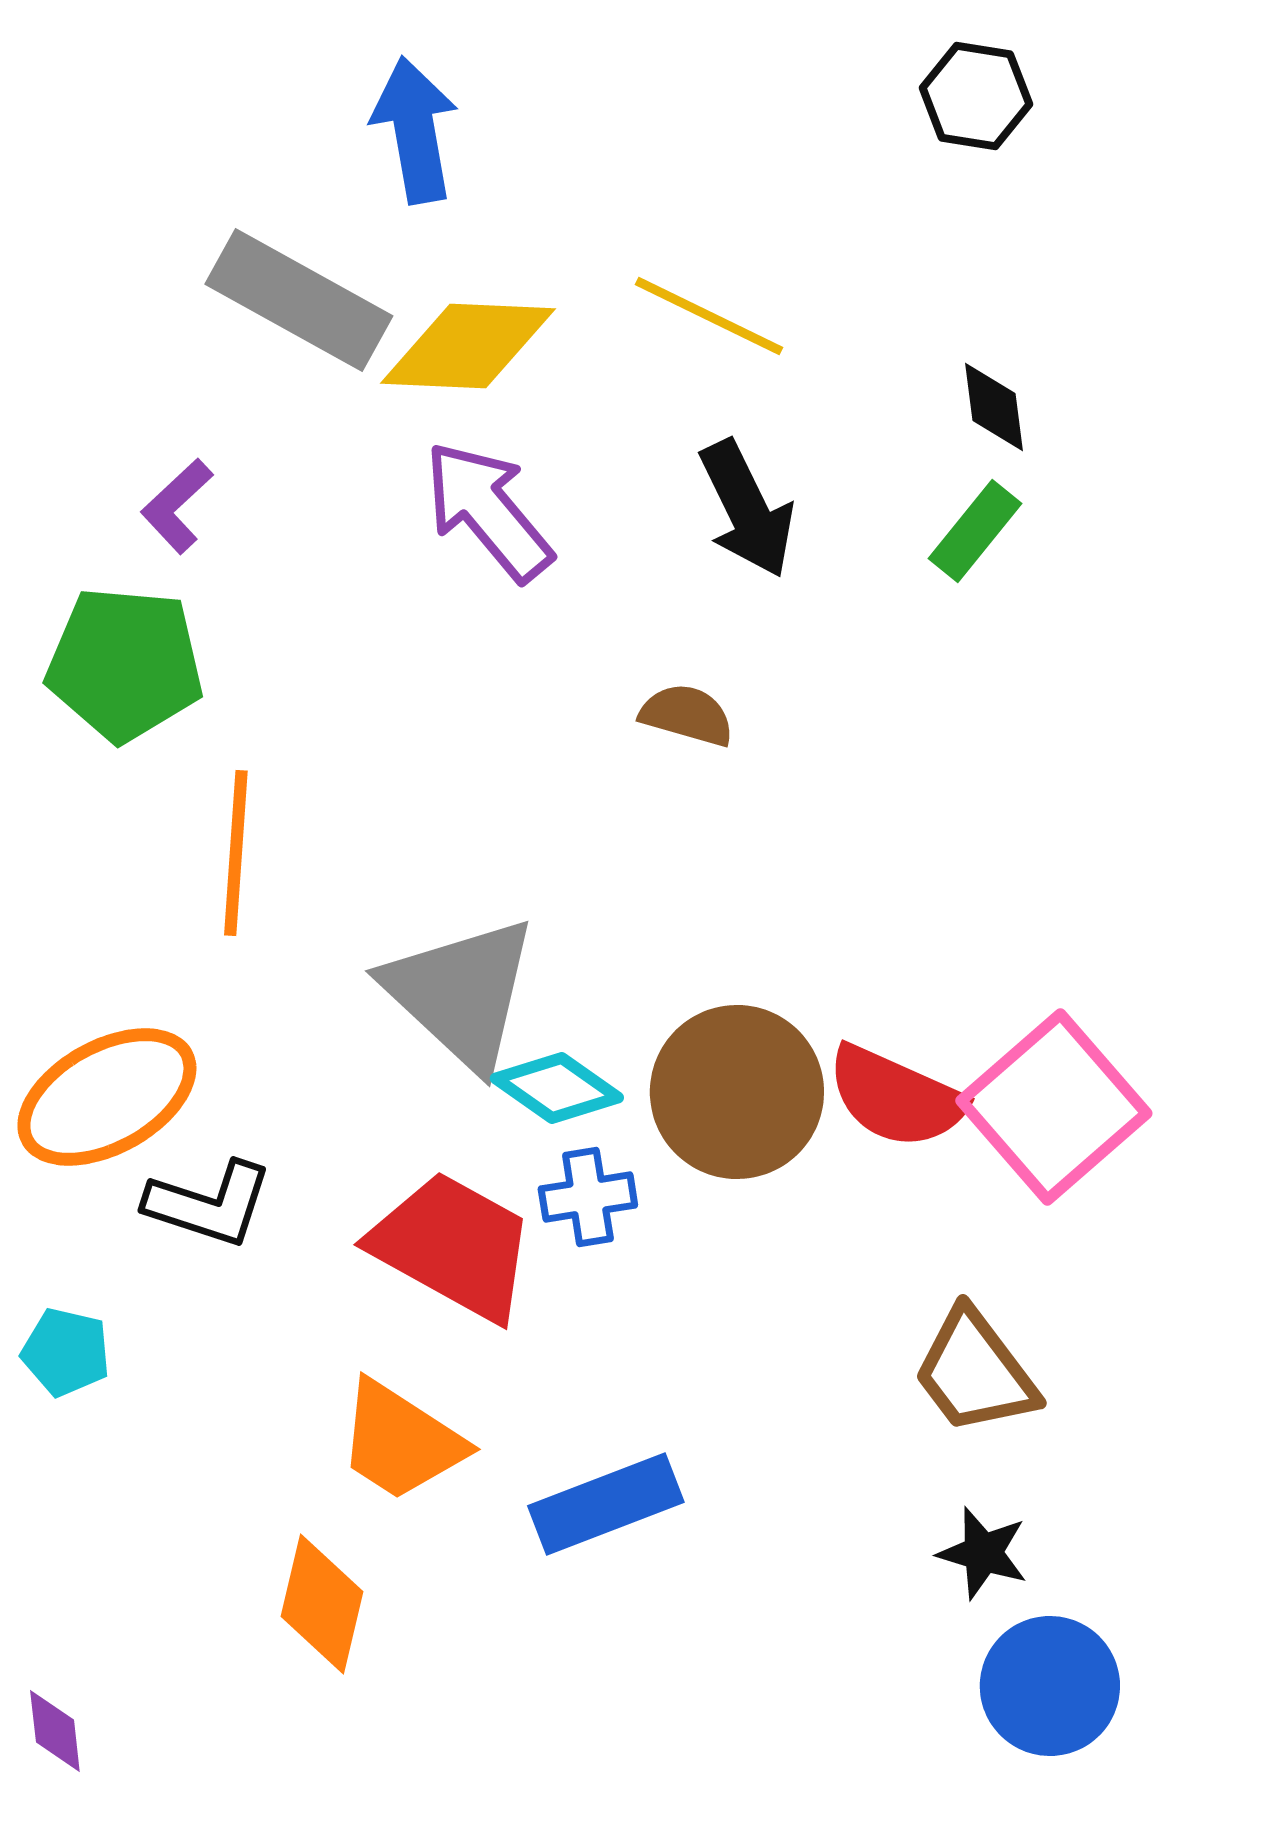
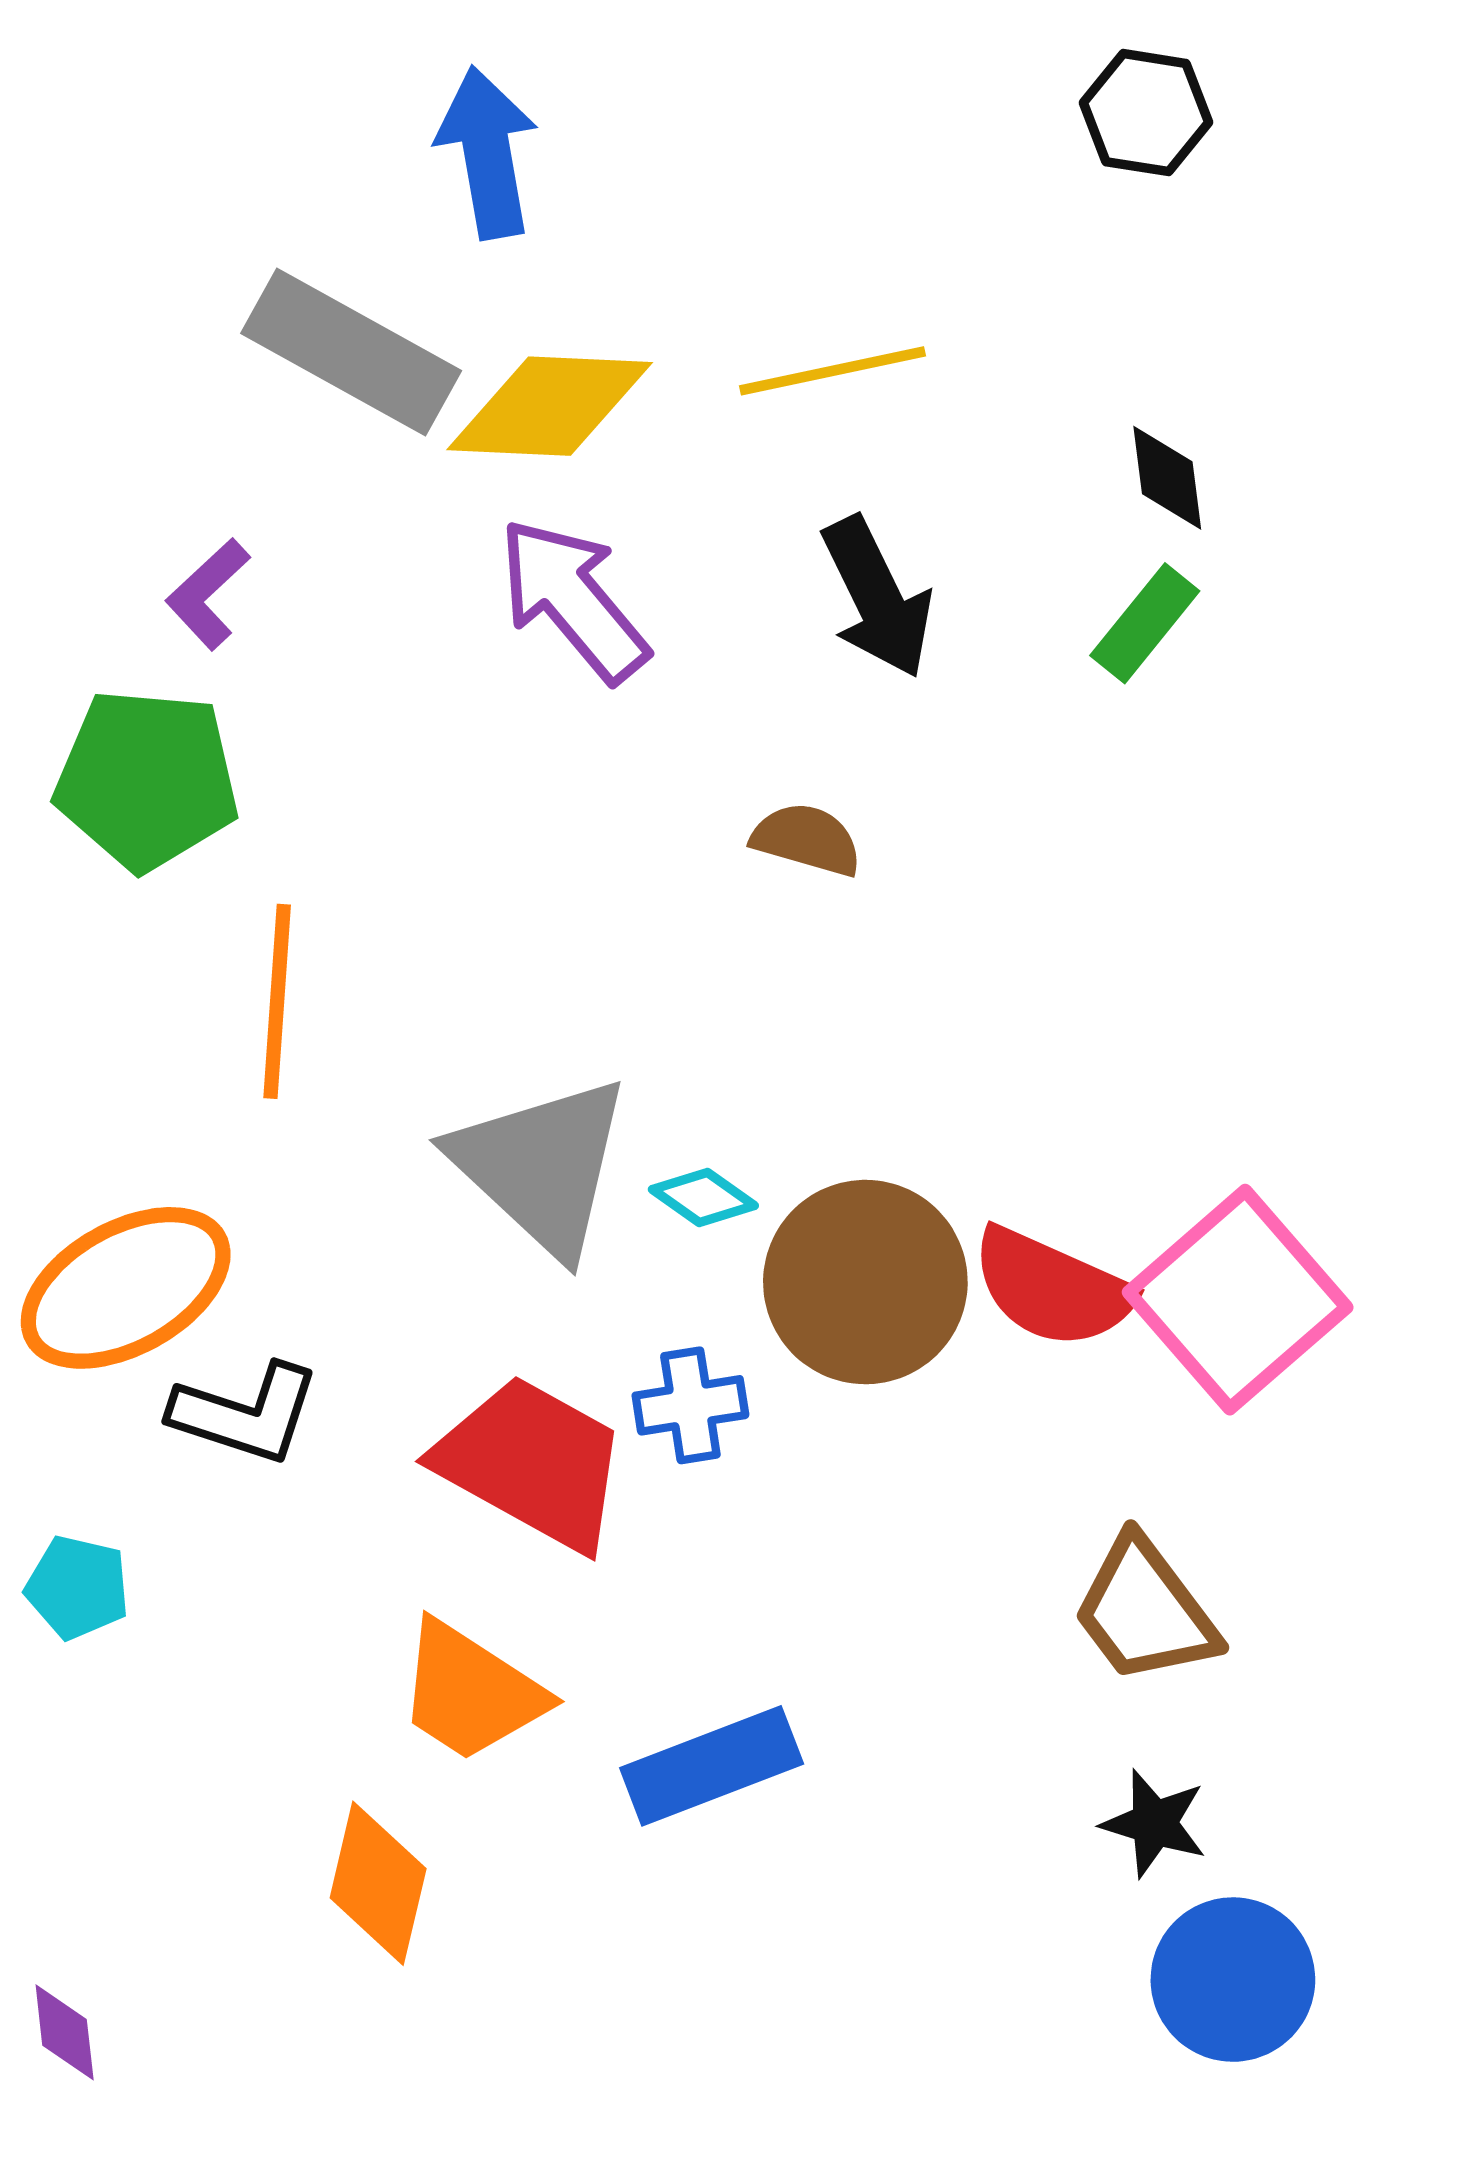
yellow line: (709, 316) -> (833, 371), turned -38
cyan diamond: (557, 1088) -> (703, 1198), moved, size x0.7

